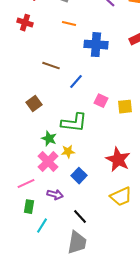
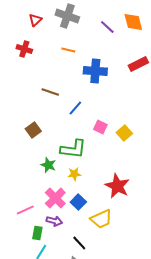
yellow square: (125, 107) -> (124, 133), turned -35
yellow star: (68, 152) -> (74, 174), moved
pink cross: (48, 162) -> (55, 198), moved
yellow trapezoid: (121, 197) -> (101, 219), moved
green rectangle: (29, 207) -> (37, 233), moved

